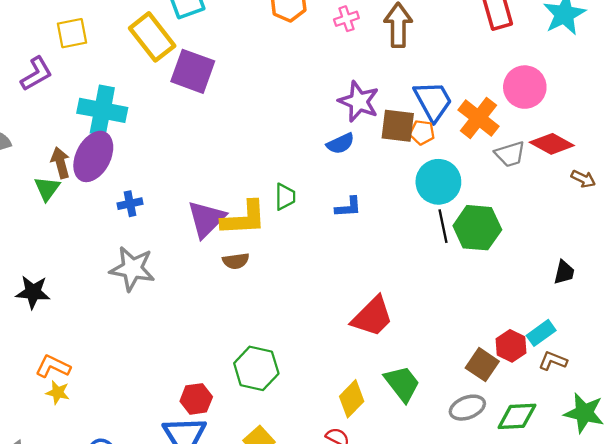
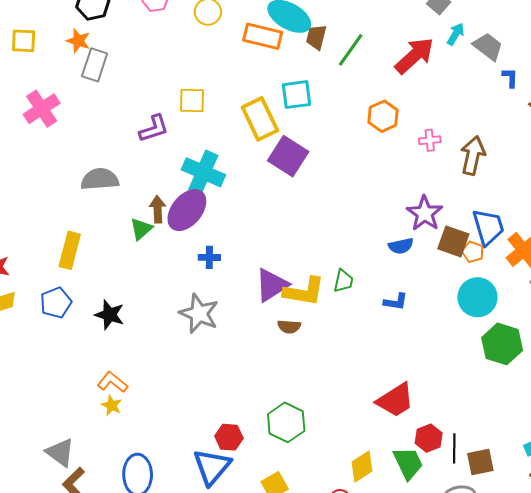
black line: (443, 226) -> (454, 448), moved
red hexagon: (511, 346) -> (429, 438), moved
brown square: (482, 365) -> (480, 462), turned 32

